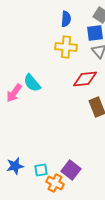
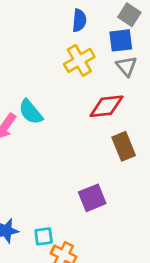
yellow cross: (66, 47) -> (79, 60), turned -35
purple square: (71, 170) -> (92, 198), moved, turned 30

